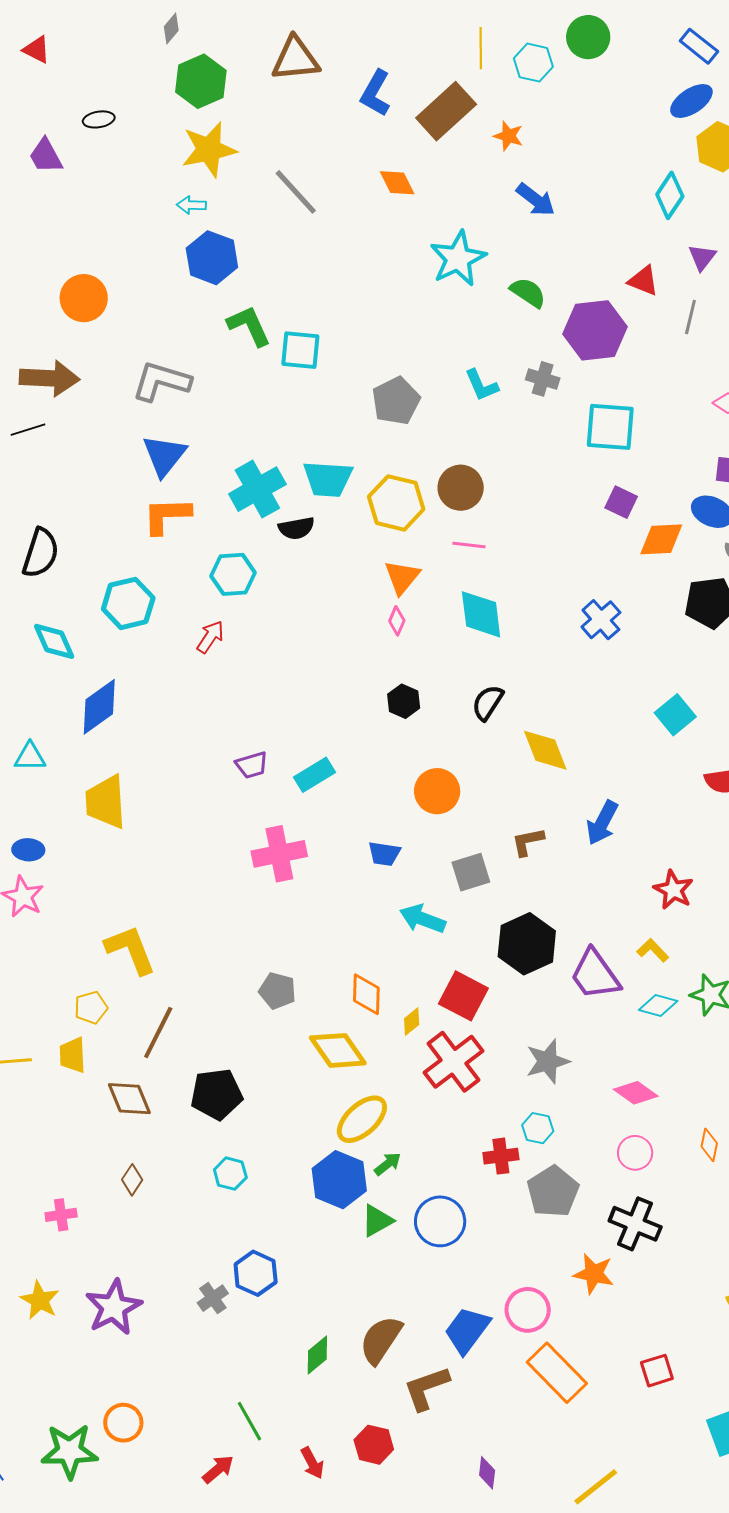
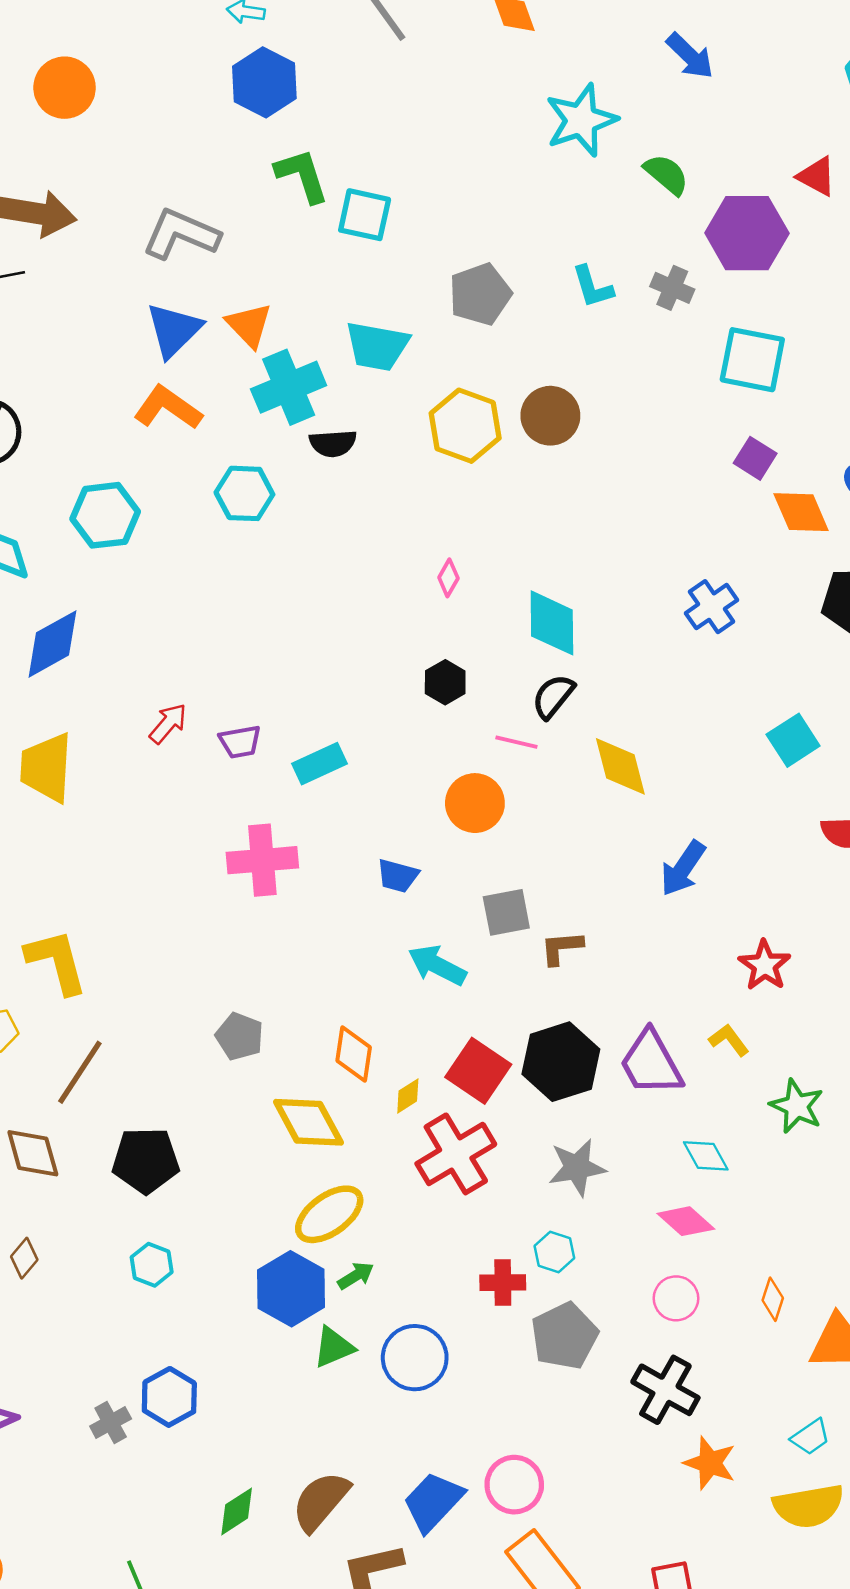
orange circle: (84, 298) -> (65, 88), moved
cyan trapezoid: (328, 479) -> (377, 346), moved
orange L-shape: (167, 516) -> (168, 408), turned 30
orange diamond: (661, 539) -> (801, 512), turned 63
pink line: (469, 545) -> (516, 742), moved
orange triangle: (402, 577) -> (249, 325), moved, turned -30
cyan diamond: (481, 614) -> (552, 623), moved
red arrow: (210, 637) -> (168, 723), moved
brown L-shape: (528, 842) -> (561, 948), moved
black hexagon: (527, 944) -> (561, 1062), moved
cyan diamond: (658, 1005) -> (706, 1156), moved, turned 39
orange star: (594, 1274) -> (710, 1463), moved

